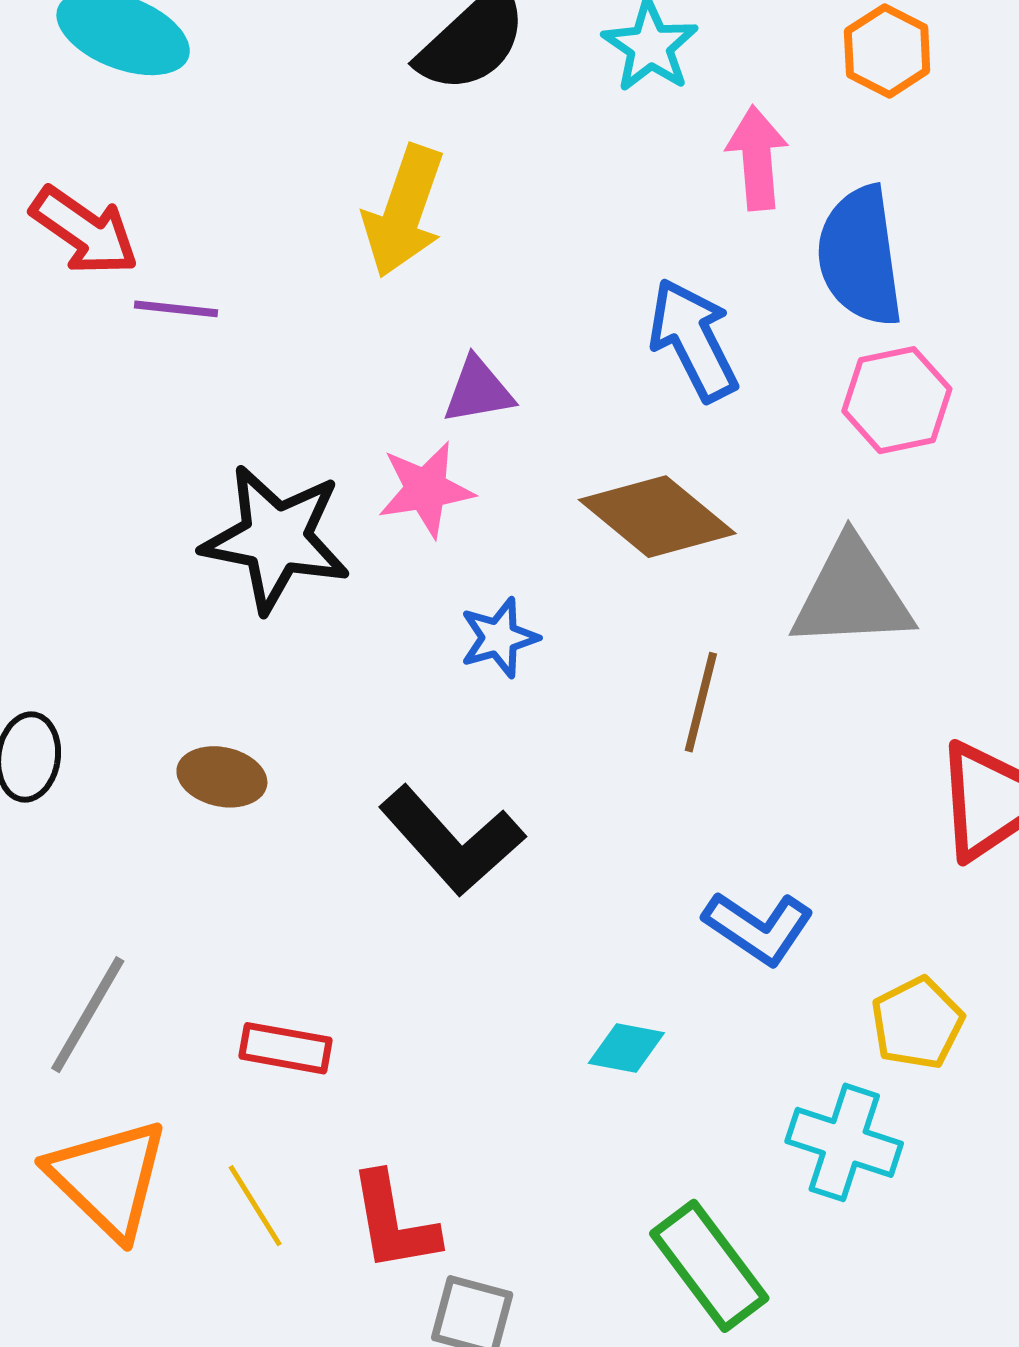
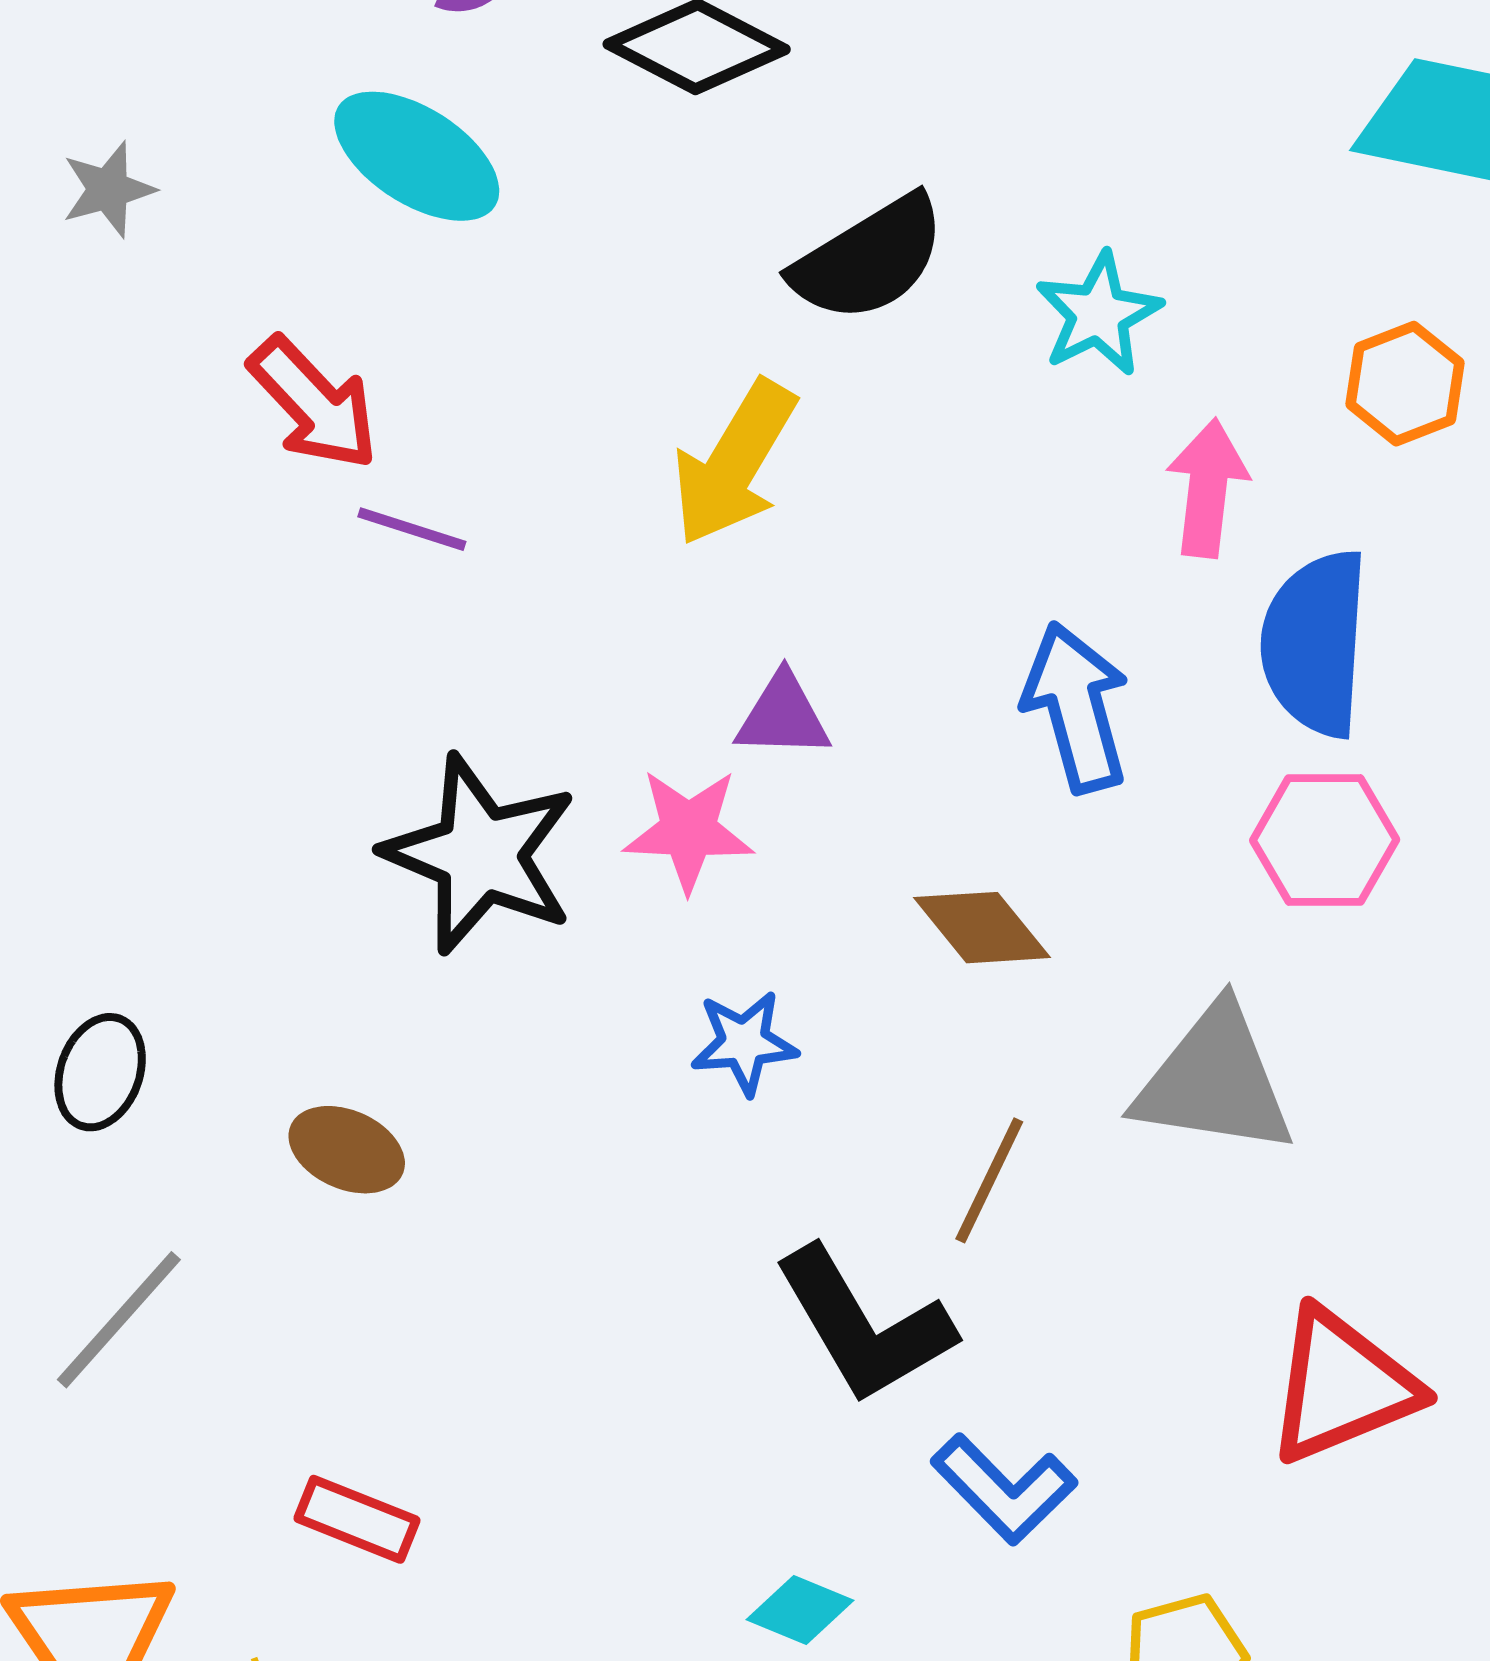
brown diamond: (657, 517) -> (982, 928), size x0.7
black L-shape: (452, 840) -> (864, 1325), moved
gray line: (88, 1015) -> (119, 1320), moved

